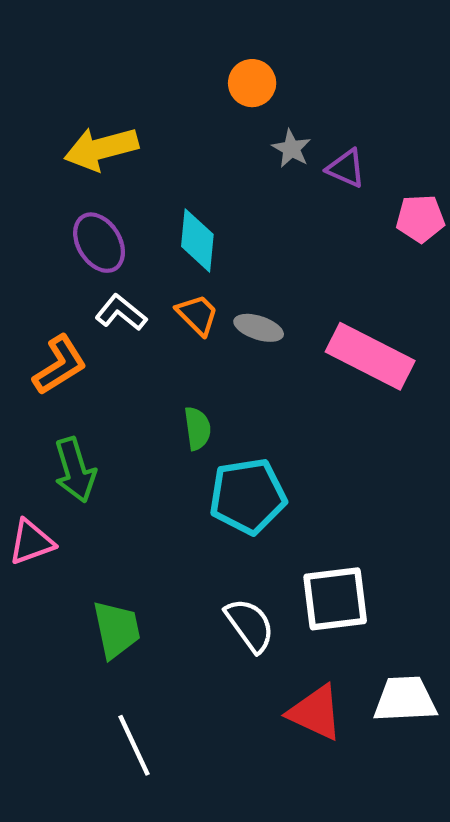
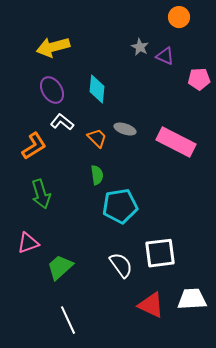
orange circle: (252, 83) -> (179, 17), moved
orange trapezoid: (197, 315) -> (97, 138), moved
pink triangle: (31, 542) -> (28, 243), moved
green trapezoid: (117, 629) -> (60, 267), turned -120

